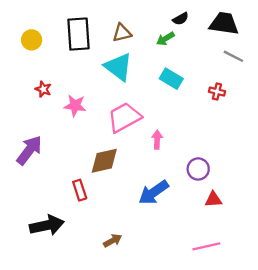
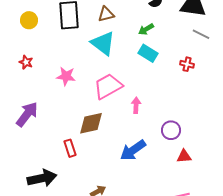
green arrow: (165, 39) -> (146, 29), moved
red star: (43, 89) -> (26, 62), moved

